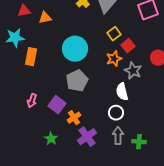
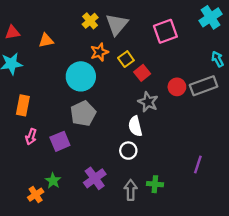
red triangle: (24, 11) -> (12, 32), moved
orange rectangle: (31, 57) -> (23, 105), moved
orange star: (114, 59) -> (99, 52), moved
purple square: (57, 105) -> (60, 141), turned 30
orange cross: (74, 118) -> (36, 195), moved
gray arrow: (118, 136) -> (131, 190), moved

